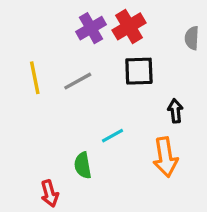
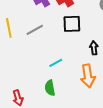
green semicircle: (83, 165) -> (50, 88), moved

